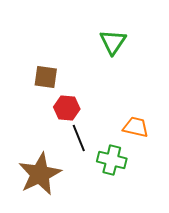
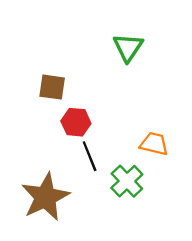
green cross: (112, 160) -> (127, 181), turned 32

